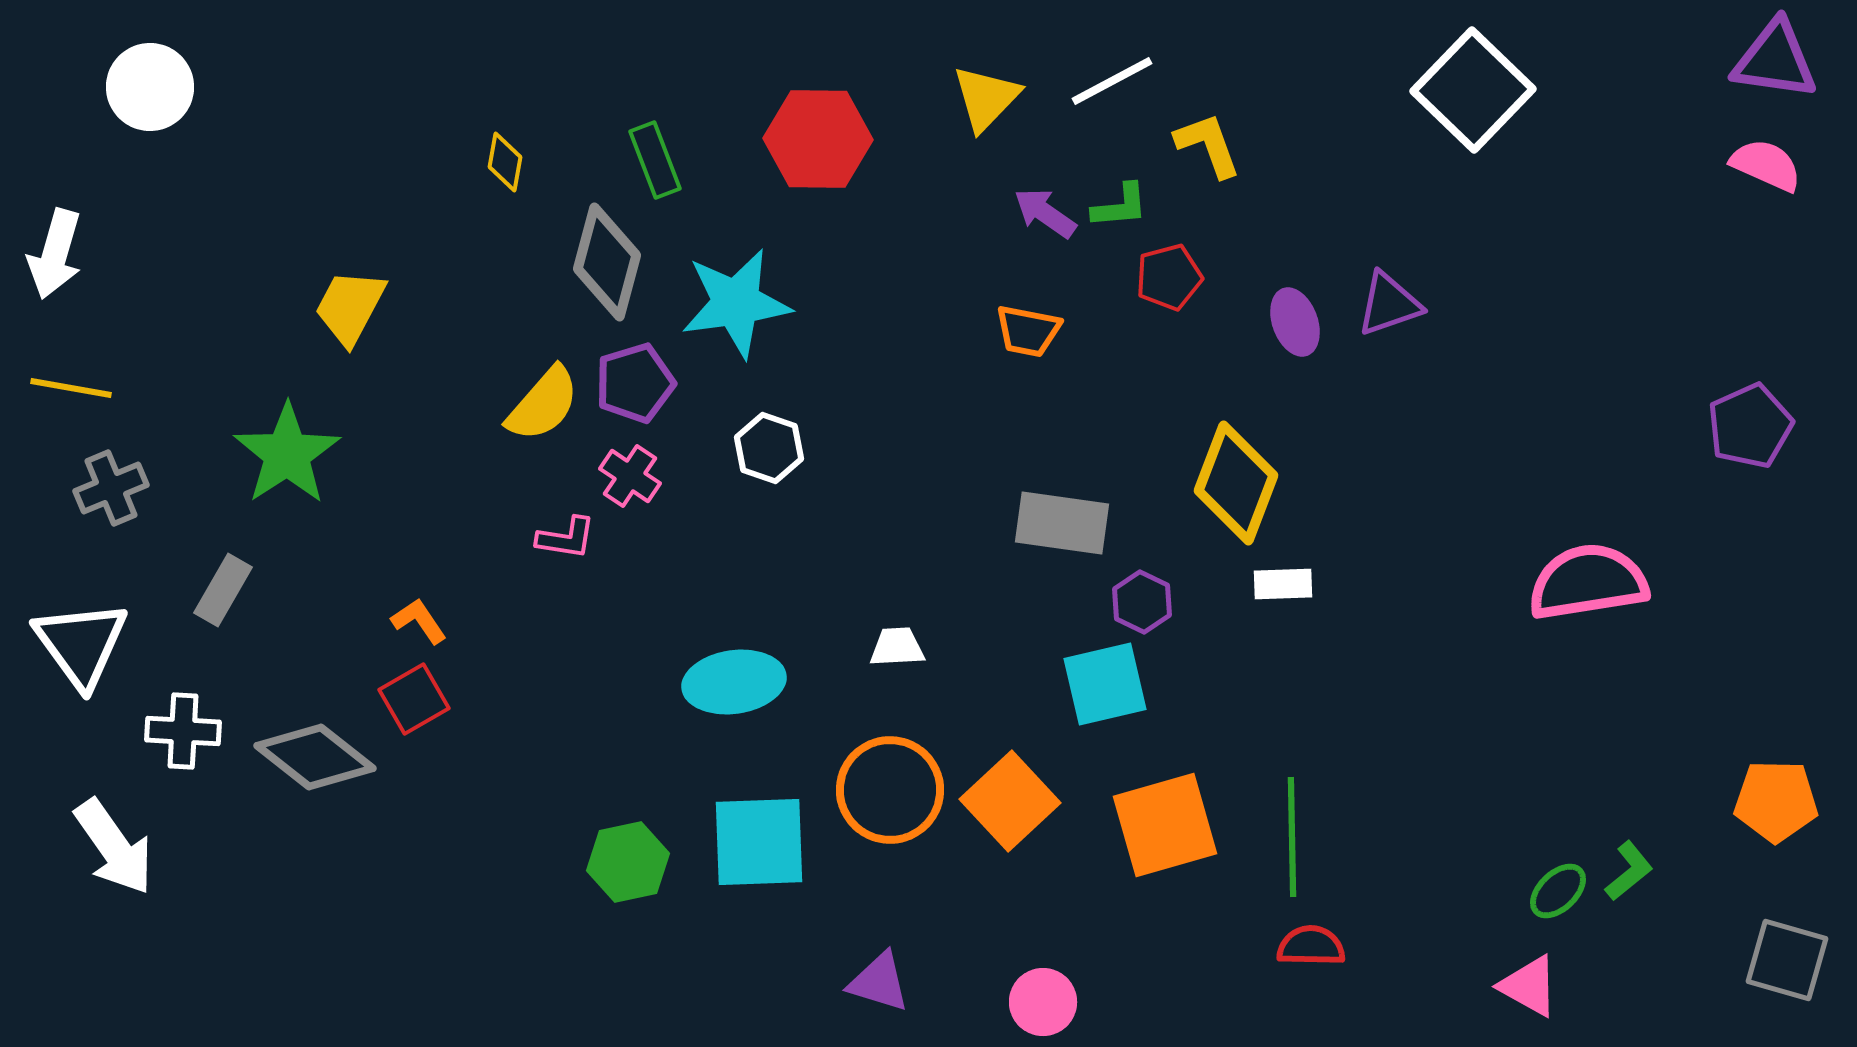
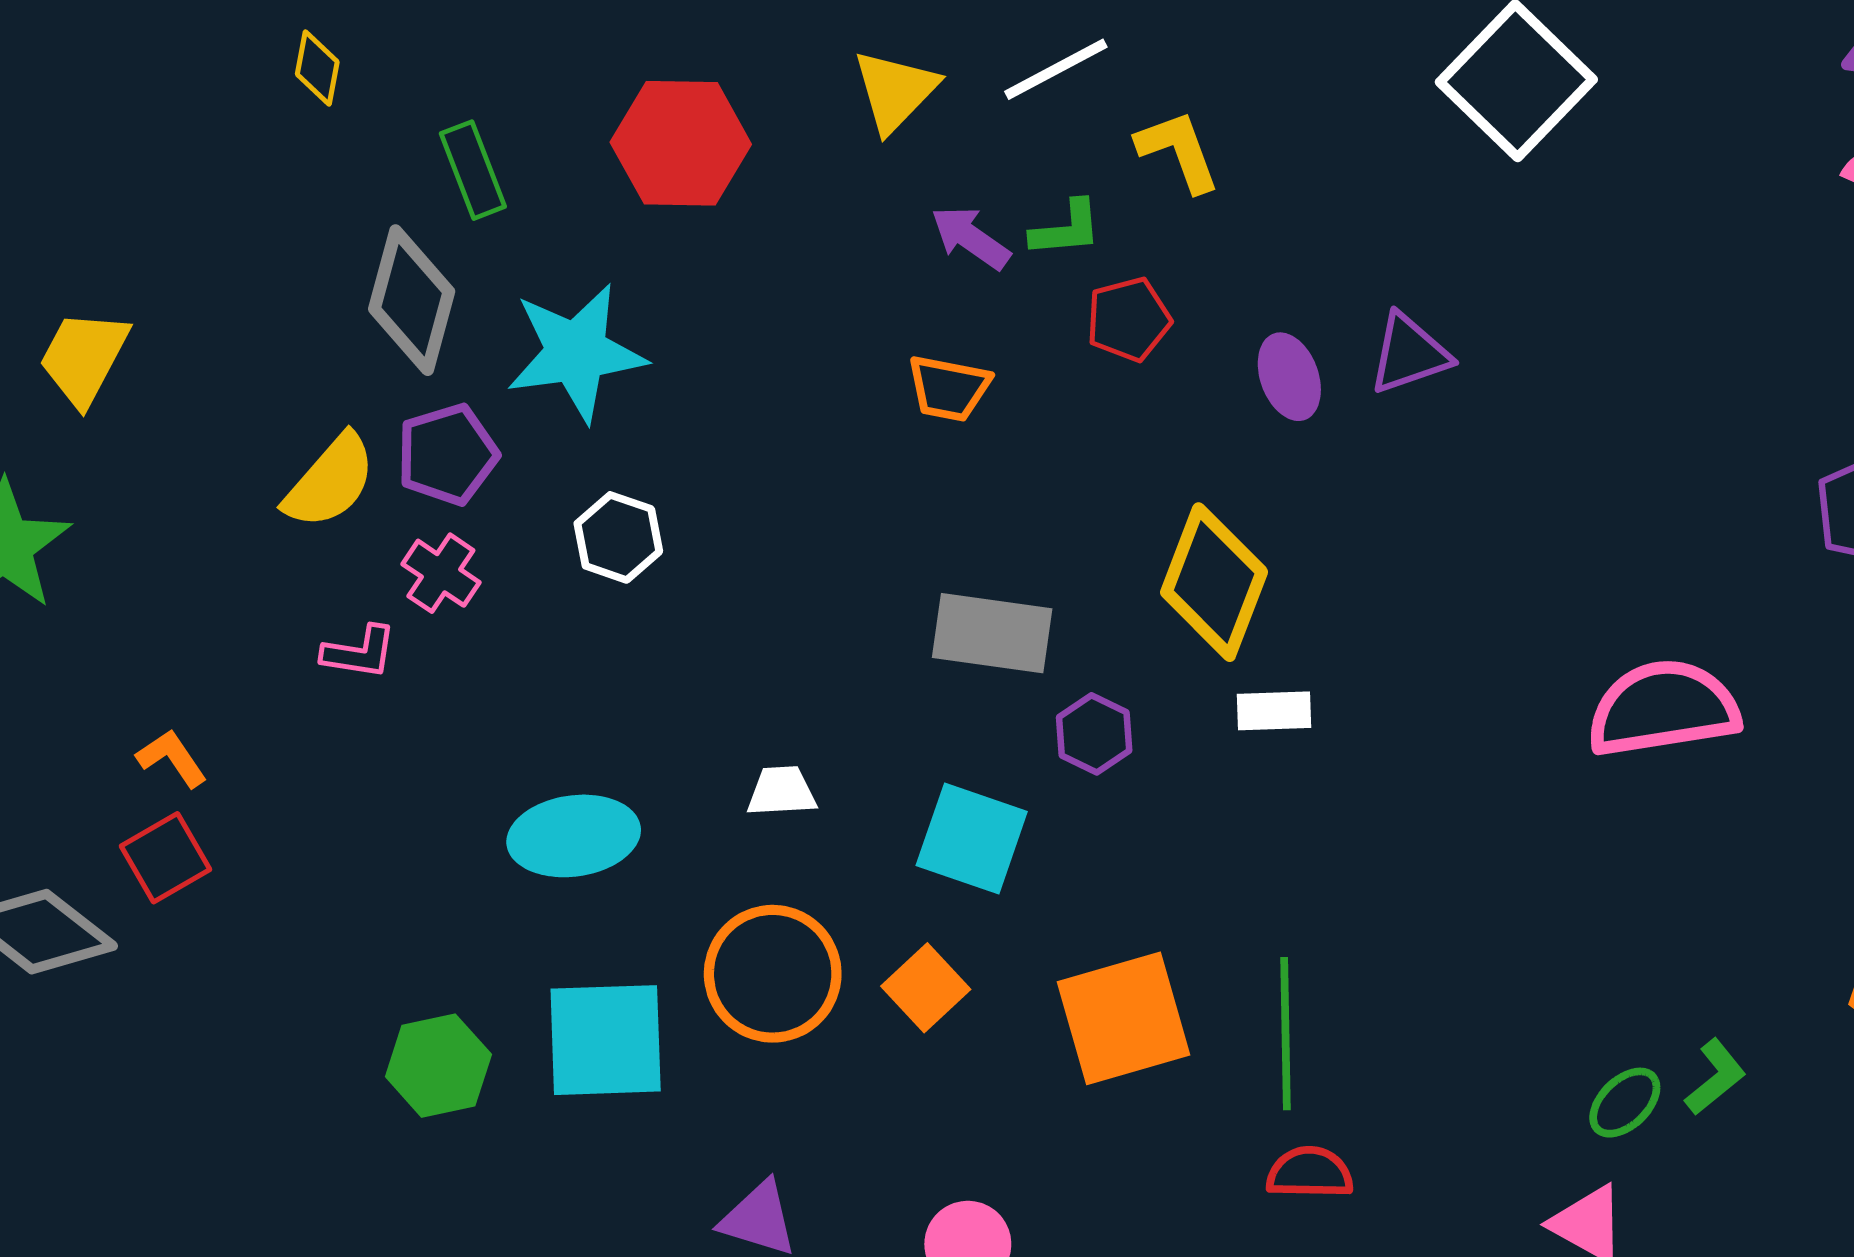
yellow diamond: (505, 162) -> (317, 68), moved
cyan square: (1105, 684) -> (972, 839), moved, turned 32
orange square: (1010, 801) -> (926, 988), size x0.7

